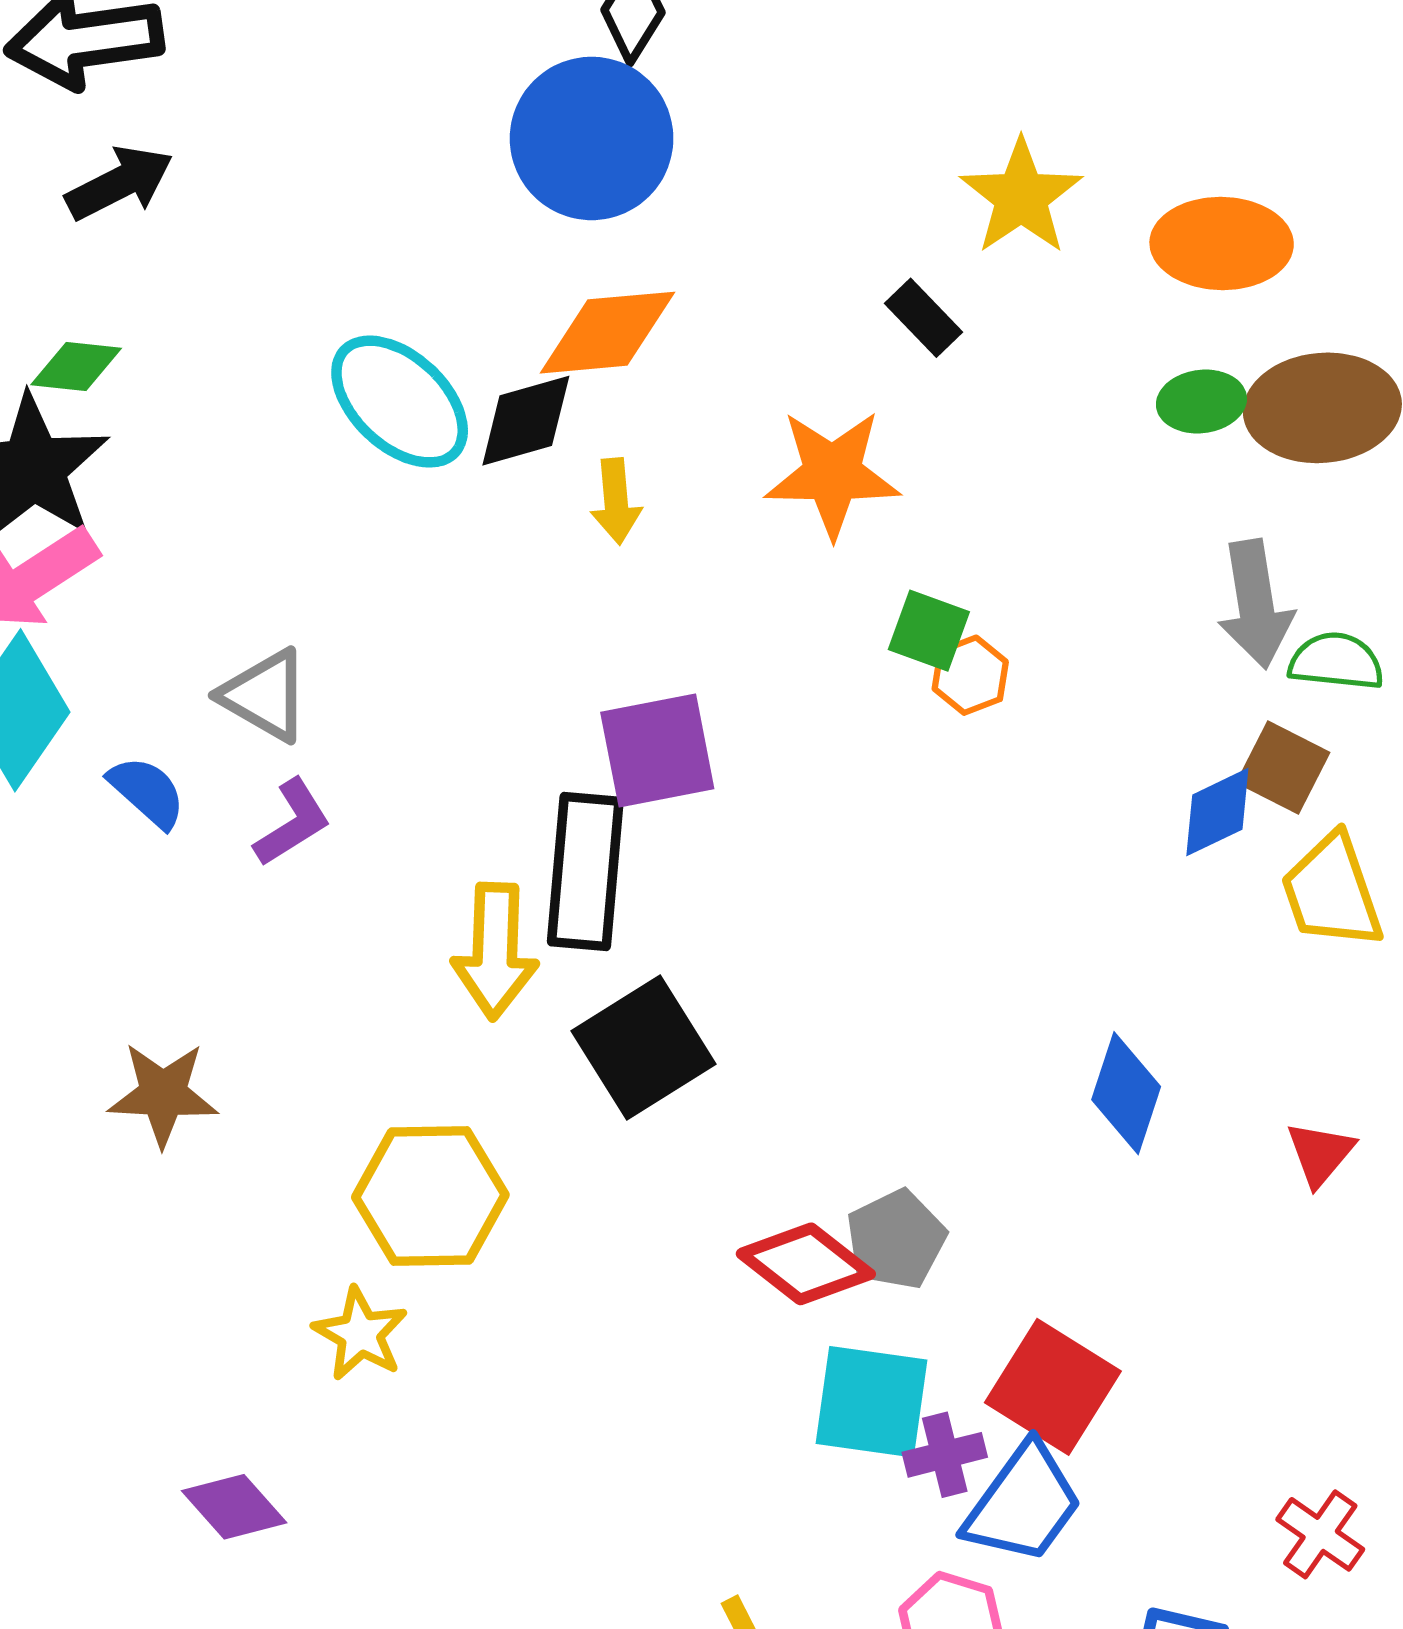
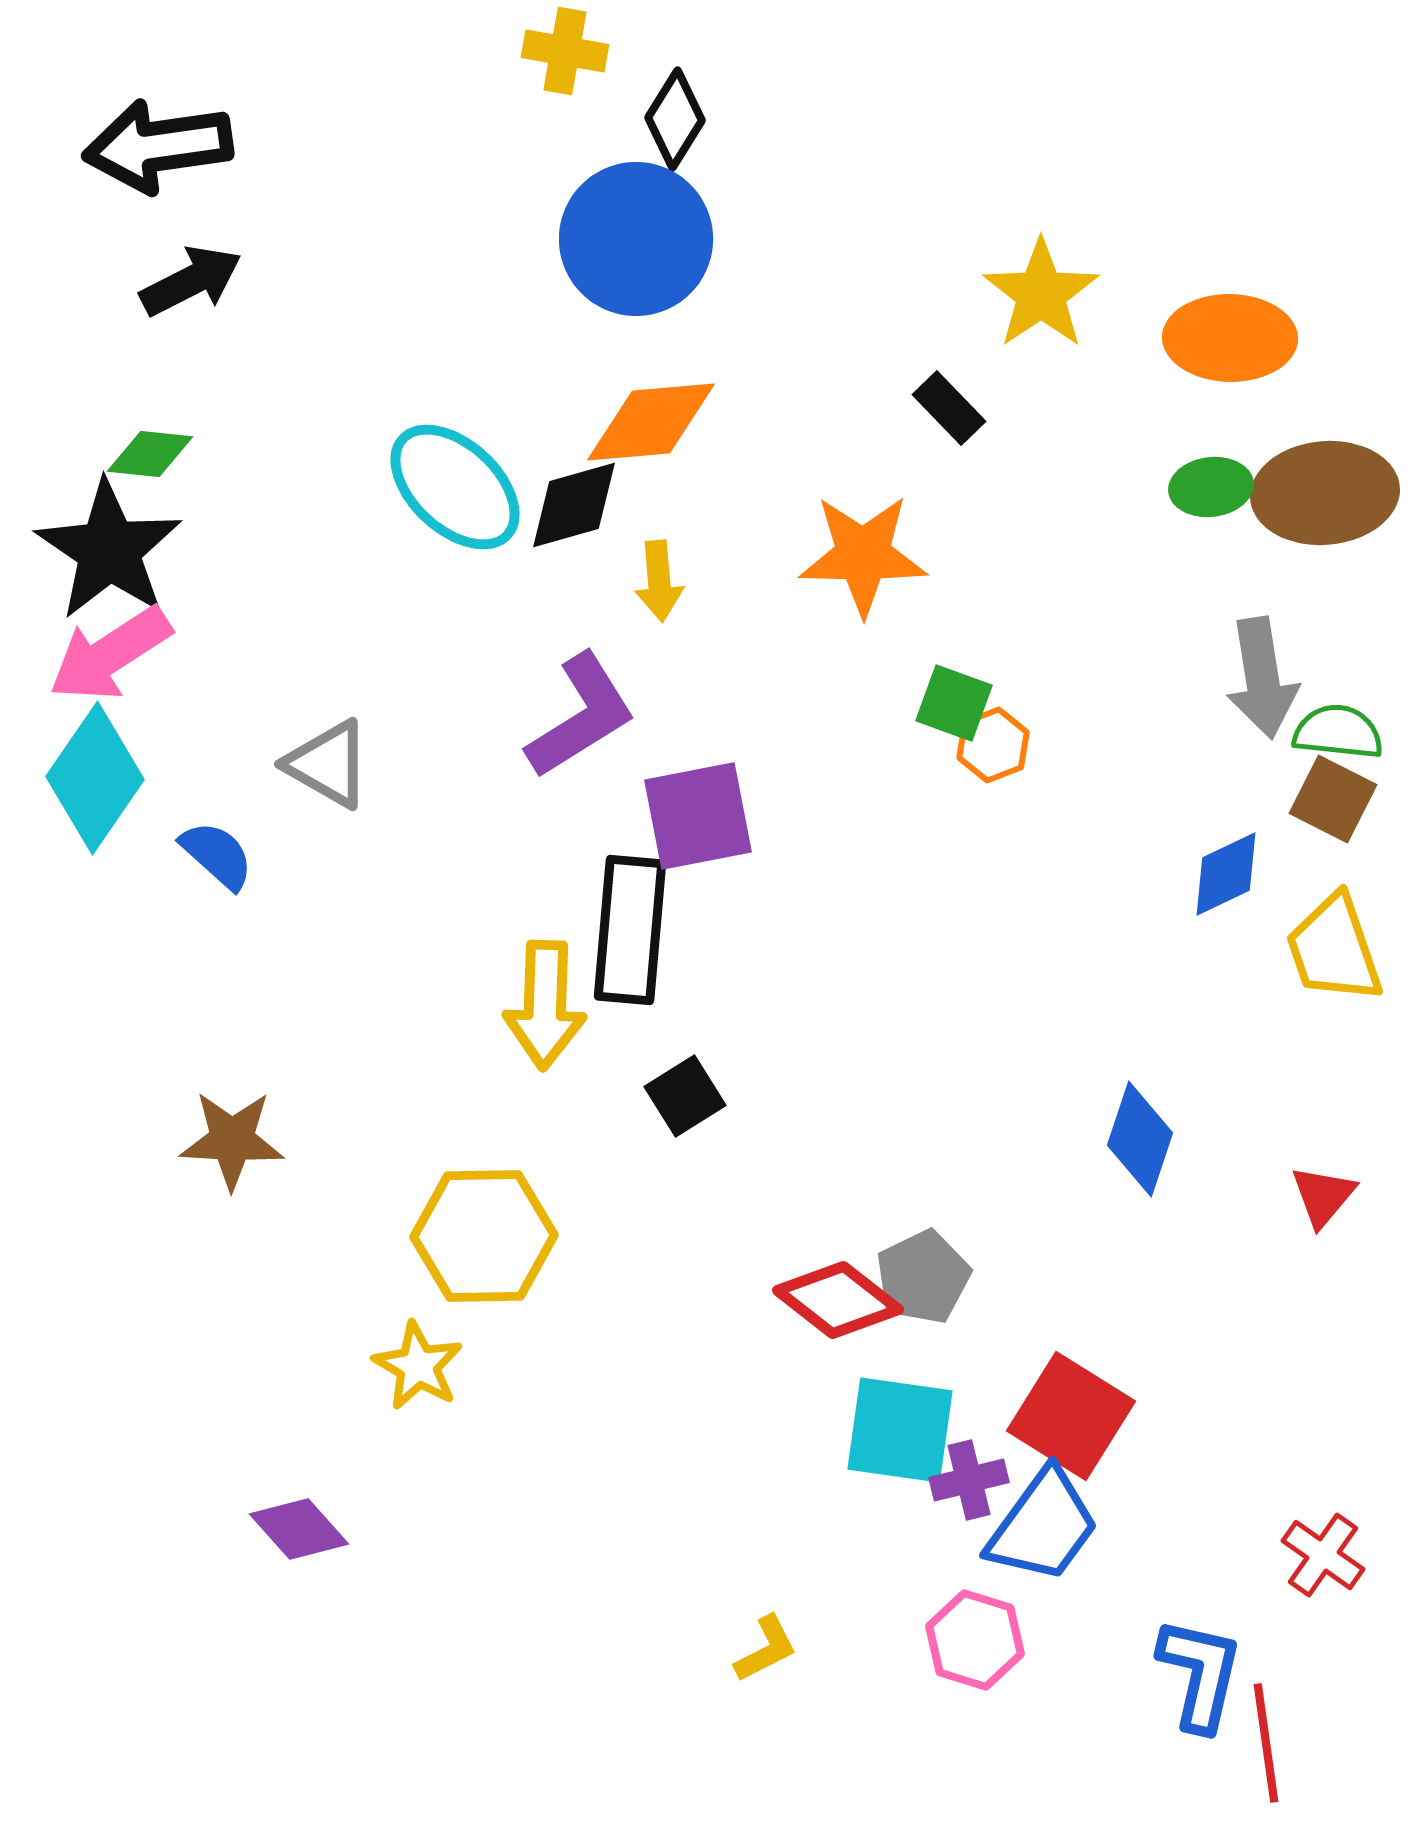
brown square: (1283, 767) -> (1333, 799), moved
purple L-shape: (292, 823) -> (581, 716), moved, size x1.5
black square: (644, 1047) -> (685, 1096), size x0.6

